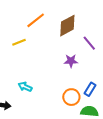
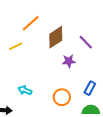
brown diamond: (67, 26) -> (56, 37), moved
orange circle: (71, 97) -> (62, 97), moved

